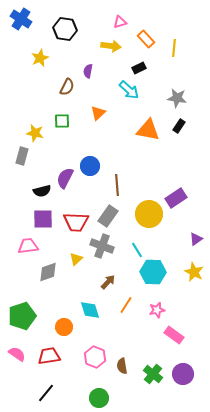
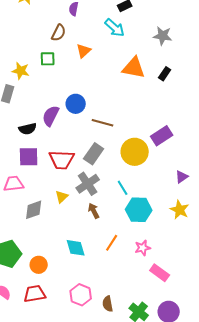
brown semicircle: (67, 87) -> (59, 33), moved
black rectangle: (179, 126) -> (165, 74), moved
brown line: (117, 185) -> (103, 123), turned -70
gray cross: (102, 246) -> (88, 184), turned 35
brown arrow: (108, 282) -> (94, 211), moved, turned -70
orange circle: (64, 327) -> (39, 265), moved

